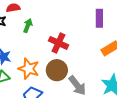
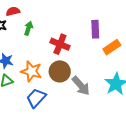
purple rectangle: (99, 18) -> (95, 29), moved

